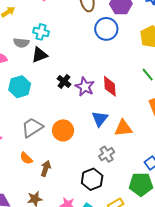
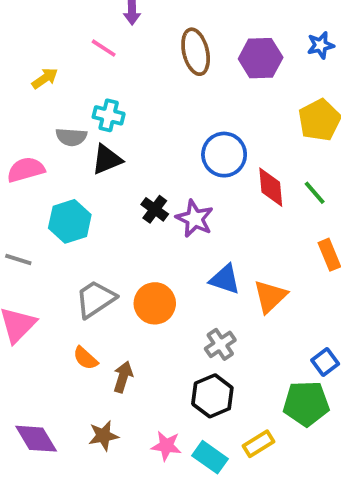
blue circle: (106, 29) -> (224, 155), moved
red diamond: (110, 86) -> (271, 187), moved
blue triangle: (100, 119) -> (225, 279), turned -48
orange triangle: (123, 128) -> (270, 296), turned -36
gray cross: (107, 154) -> (220, 344), moved

